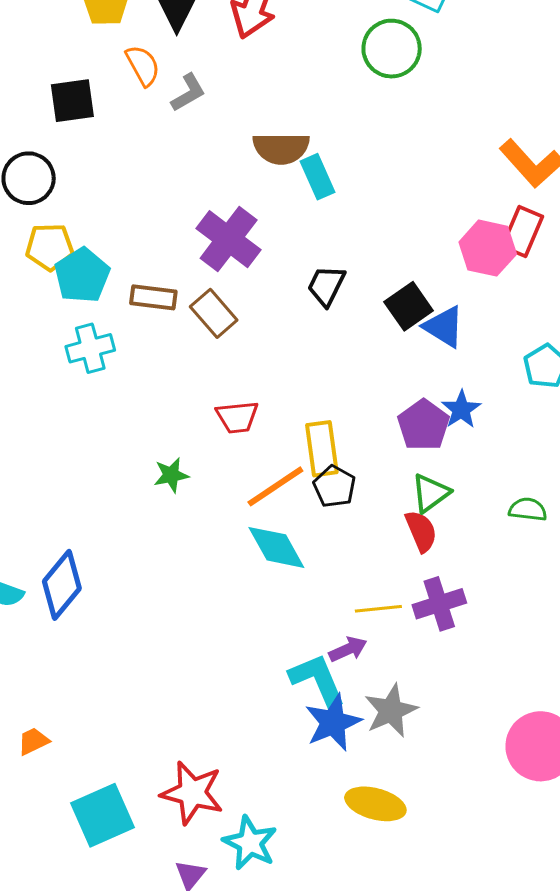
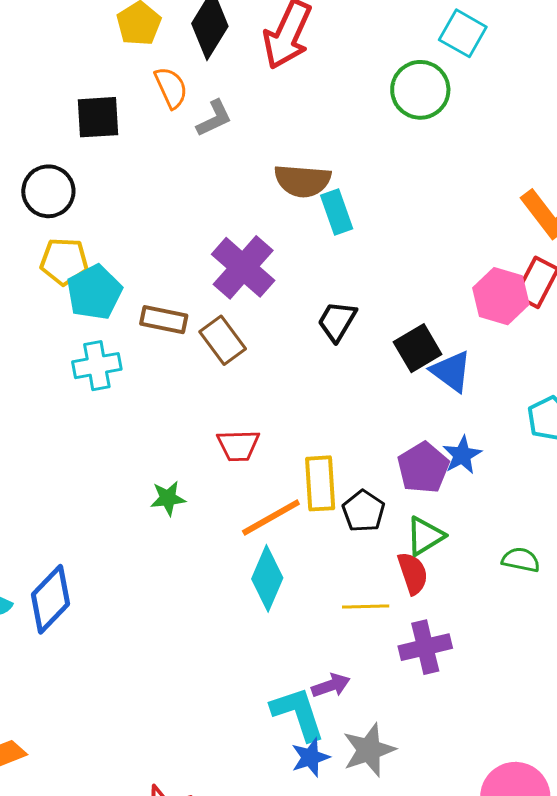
black pentagon: (334, 486) -> (363, 511), moved
cyan diamond: (276, 547) -> (267, 578), turned 48
yellow line: (378, 609) -> (366, 606), moved
blue star: (333, 723) -> (310, 757), size x0.7

